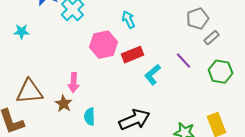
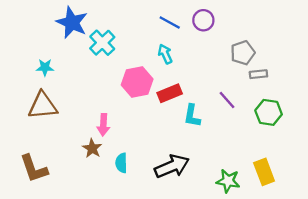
gray rectangle: (212, 38) -> (258, 74), turned 35
cyan L-shape: (153, 75) -> (192, 116), turned -40
brown triangle: (30, 92) -> (43, 106), moved

